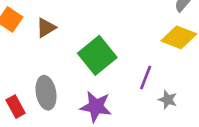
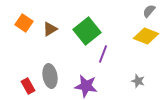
green square: (97, 55) -> (87, 31), moved
purple line: (146, 78) -> (103, 54), moved

